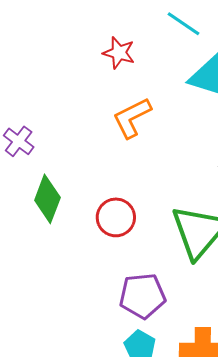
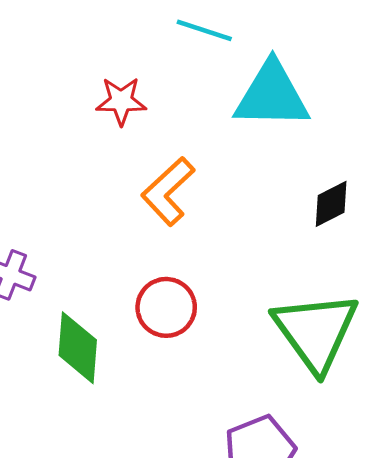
red circle: (116, 217) -> (166, 307), moved

